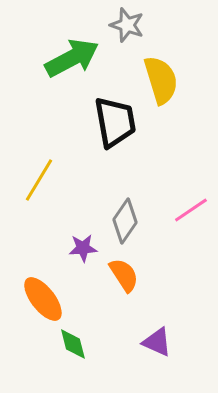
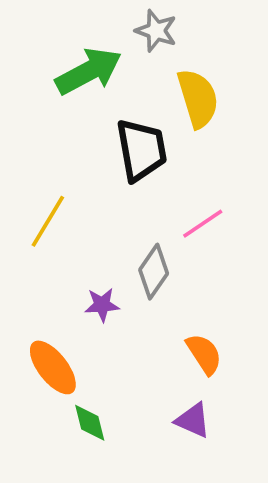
pink line: (191, 210) -> (203, 224), moved
orange semicircle: (124, 275) -> (204, 354), moved

